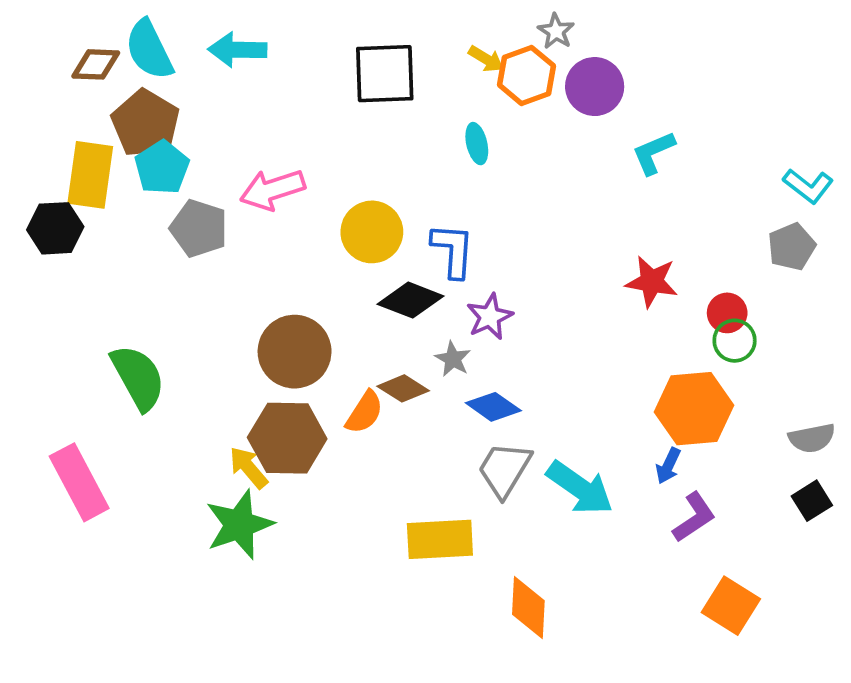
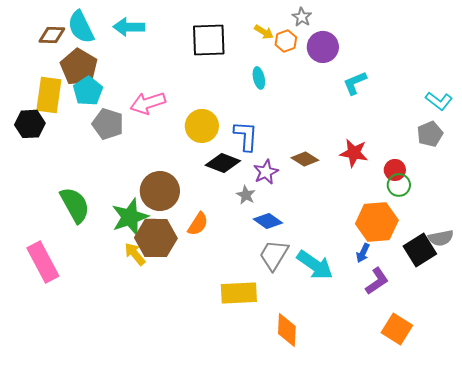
orange hexagon: (526, 75) -> (286, 41), size x0.7
brown diamond: (403, 388) -> (305, 159), moved
black square: (812, 501) -> (420, 250), moved, size x1.5
green star: (239, 525) -> (130, 217), moved

